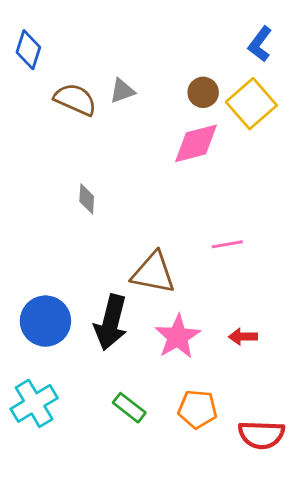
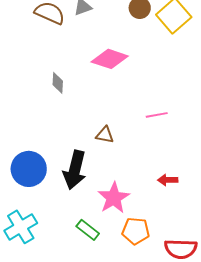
pink diamond: (196, 143) -> (110, 59), moved, turned 33
brown triangle: (153, 273) -> (105, 135), size x0.6
pink star: (178, 337) -> (114, 198), moved

